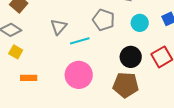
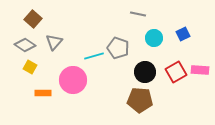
gray pentagon: (104, 20) -> (118, 48), moved
gray triangle: (59, 27) -> (54, 42), moved
pink circle: (79, 75) -> (73, 80), moved

